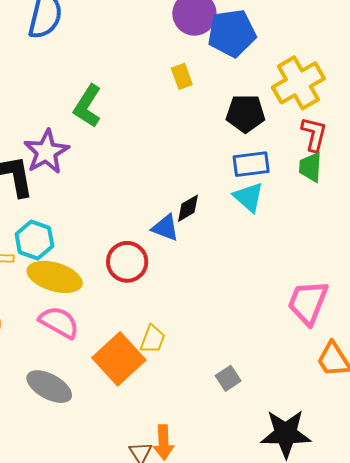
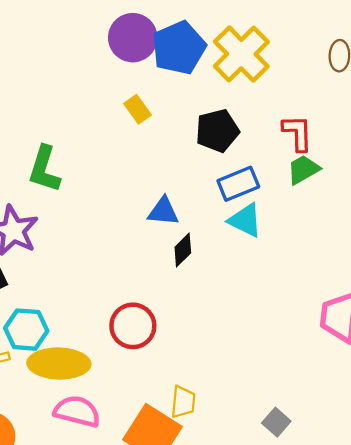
yellow cross: (298, 83) -> (241, 54), moved
green trapezoid: (310, 167) -> (303, 170), turned 72
blue triangle: (165, 228) -> (163, 211), moved

